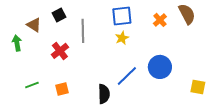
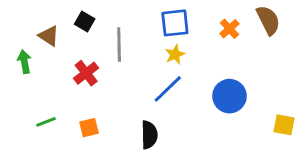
black square: (59, 15) -> (85, 22), turned -32
blue line: (127, 76) -> (168, 89), moved

